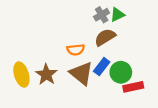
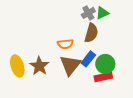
brown semicircle: (105, 37) -> (91, 33), turned 138
brown triangle: (81, 73) -> (70, 65), turned 30
red rectangle: (133, 87) -> (103, 77), moved

